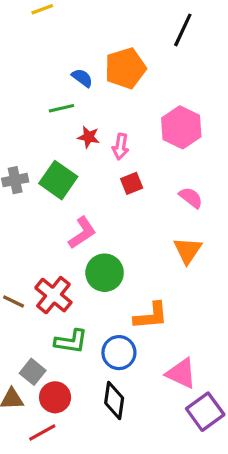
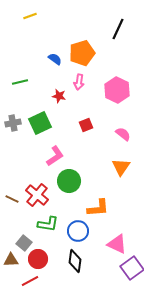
green line: (61, 108) -> (20, 82), moved
pink arrow: (121, 147) -> (79, 82), moved
green square: (58, 180) -> (40, 123), turned 30

